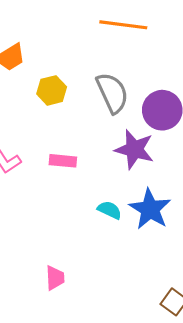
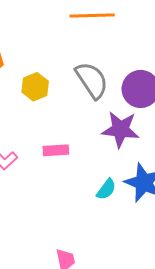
cyan semicircle: (110, 210) -> (106, 189), turned 110

